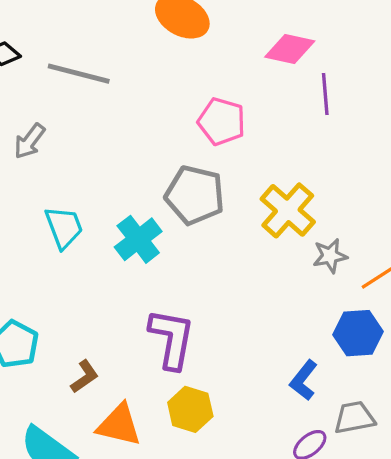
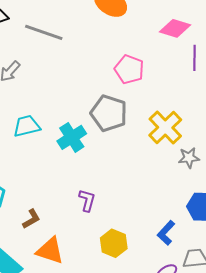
cyan trapezoid: (64, 227) -> (27, 126), turned -88
purple L-shape: (172, 339) -> (87, 200), size x0.6
yellow hexagon: (190, 409) -> (114, 243), moved

